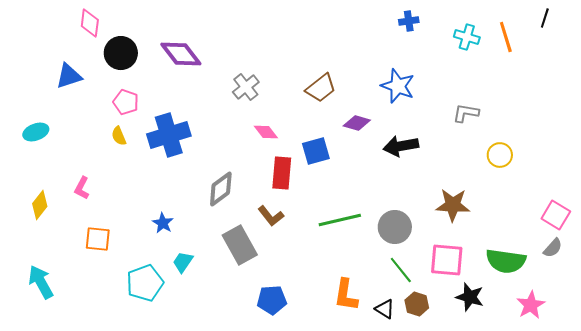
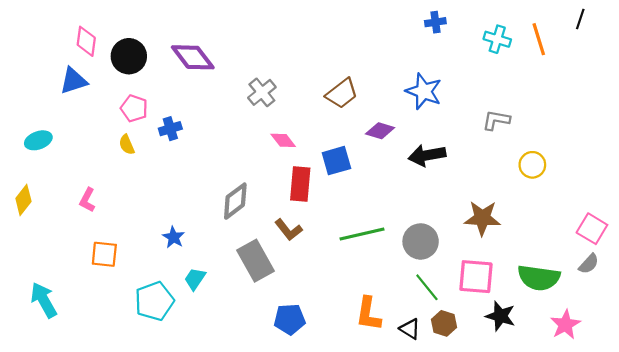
pink diamond: (90, 23) -> (86, 41), moved
blue cross: (169, 135) -> (170, 129), moved, size x0.5
yellow diamond: (40, 205) -> (23, 200), moved

